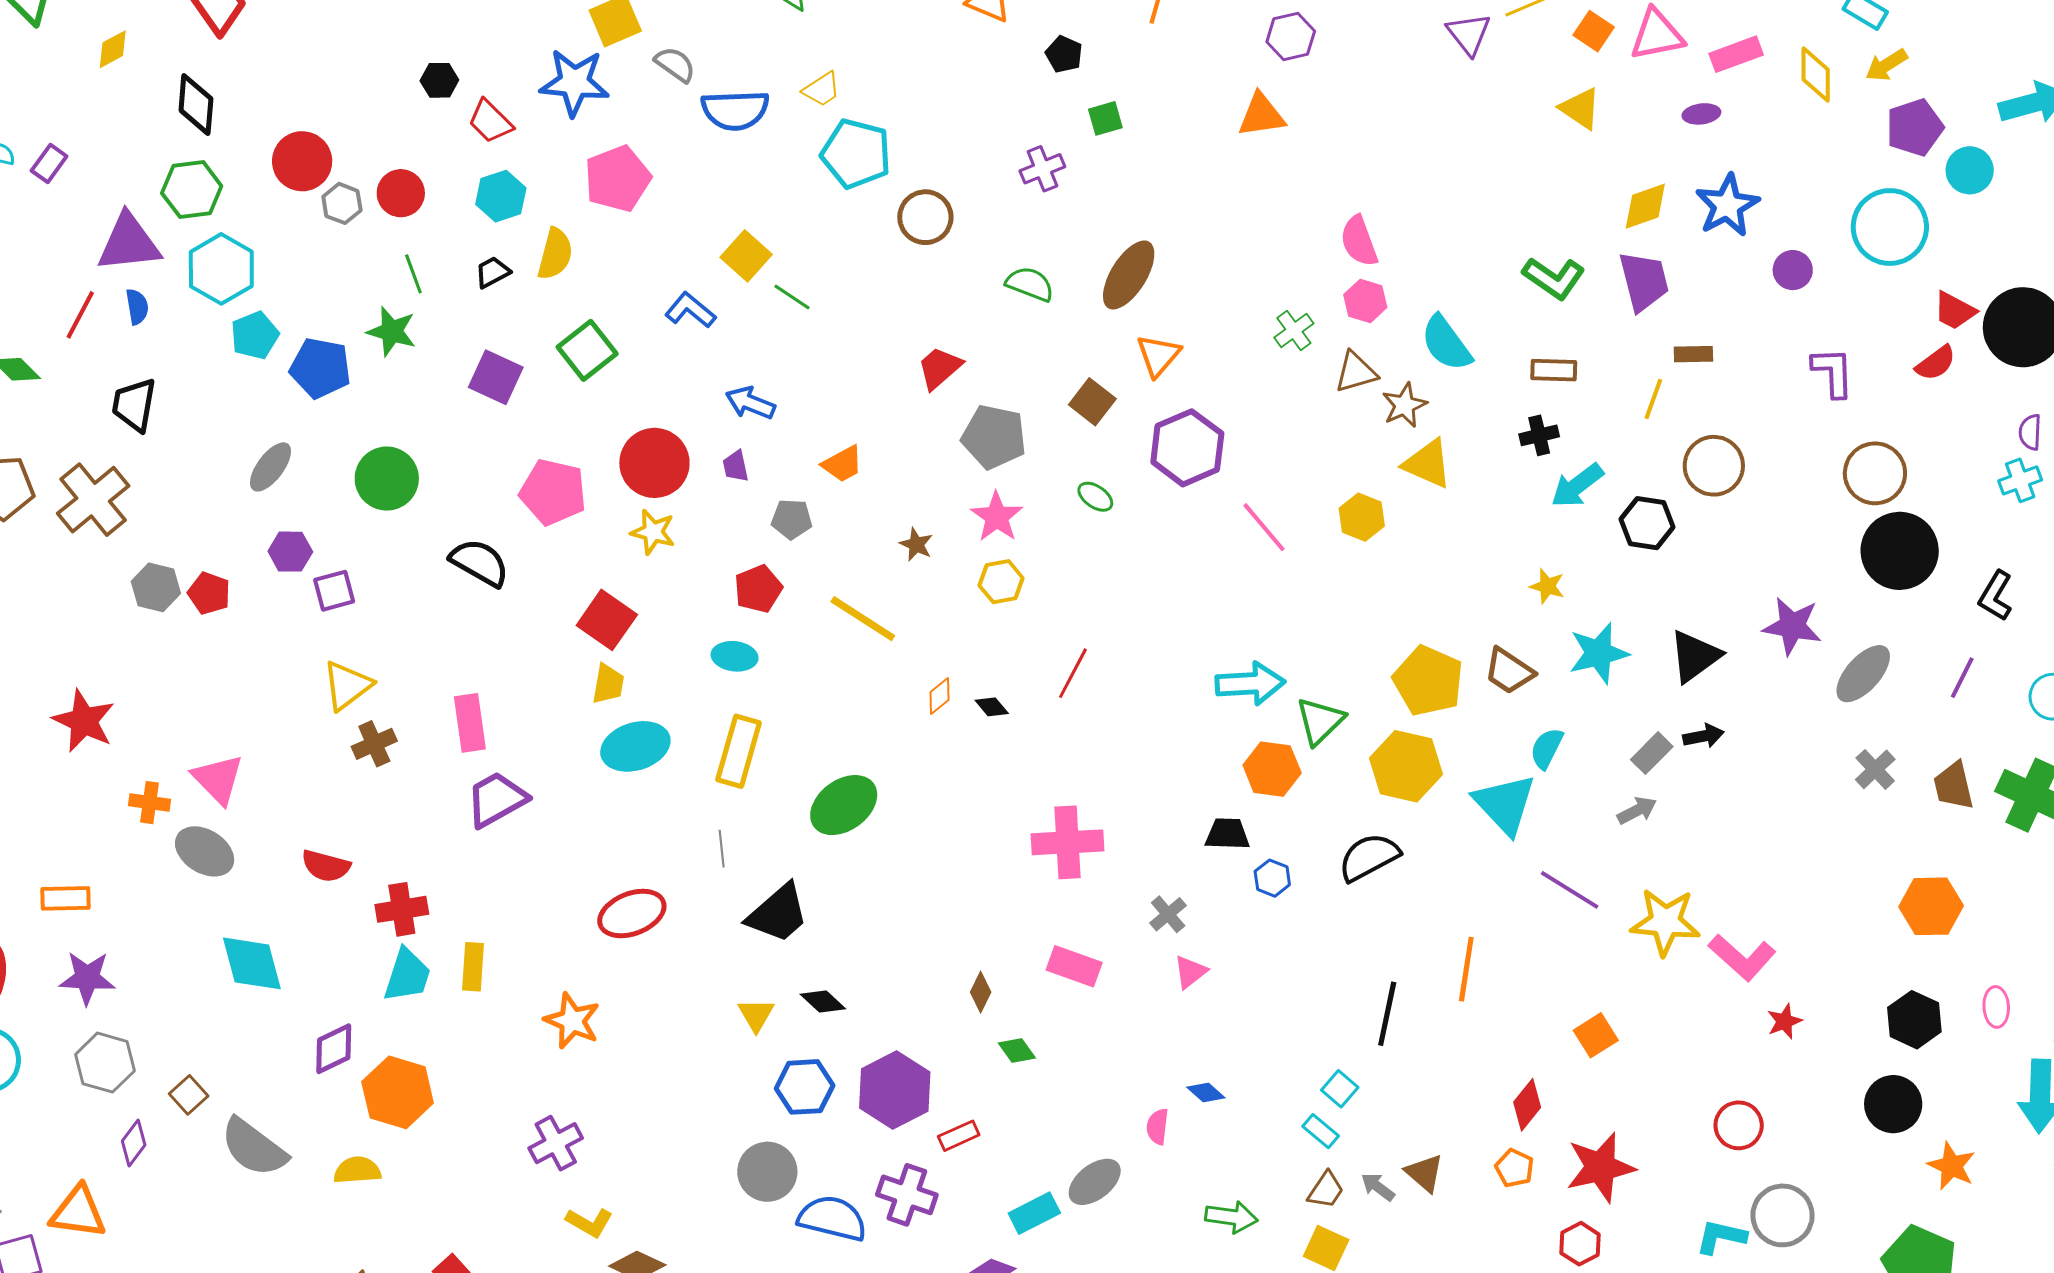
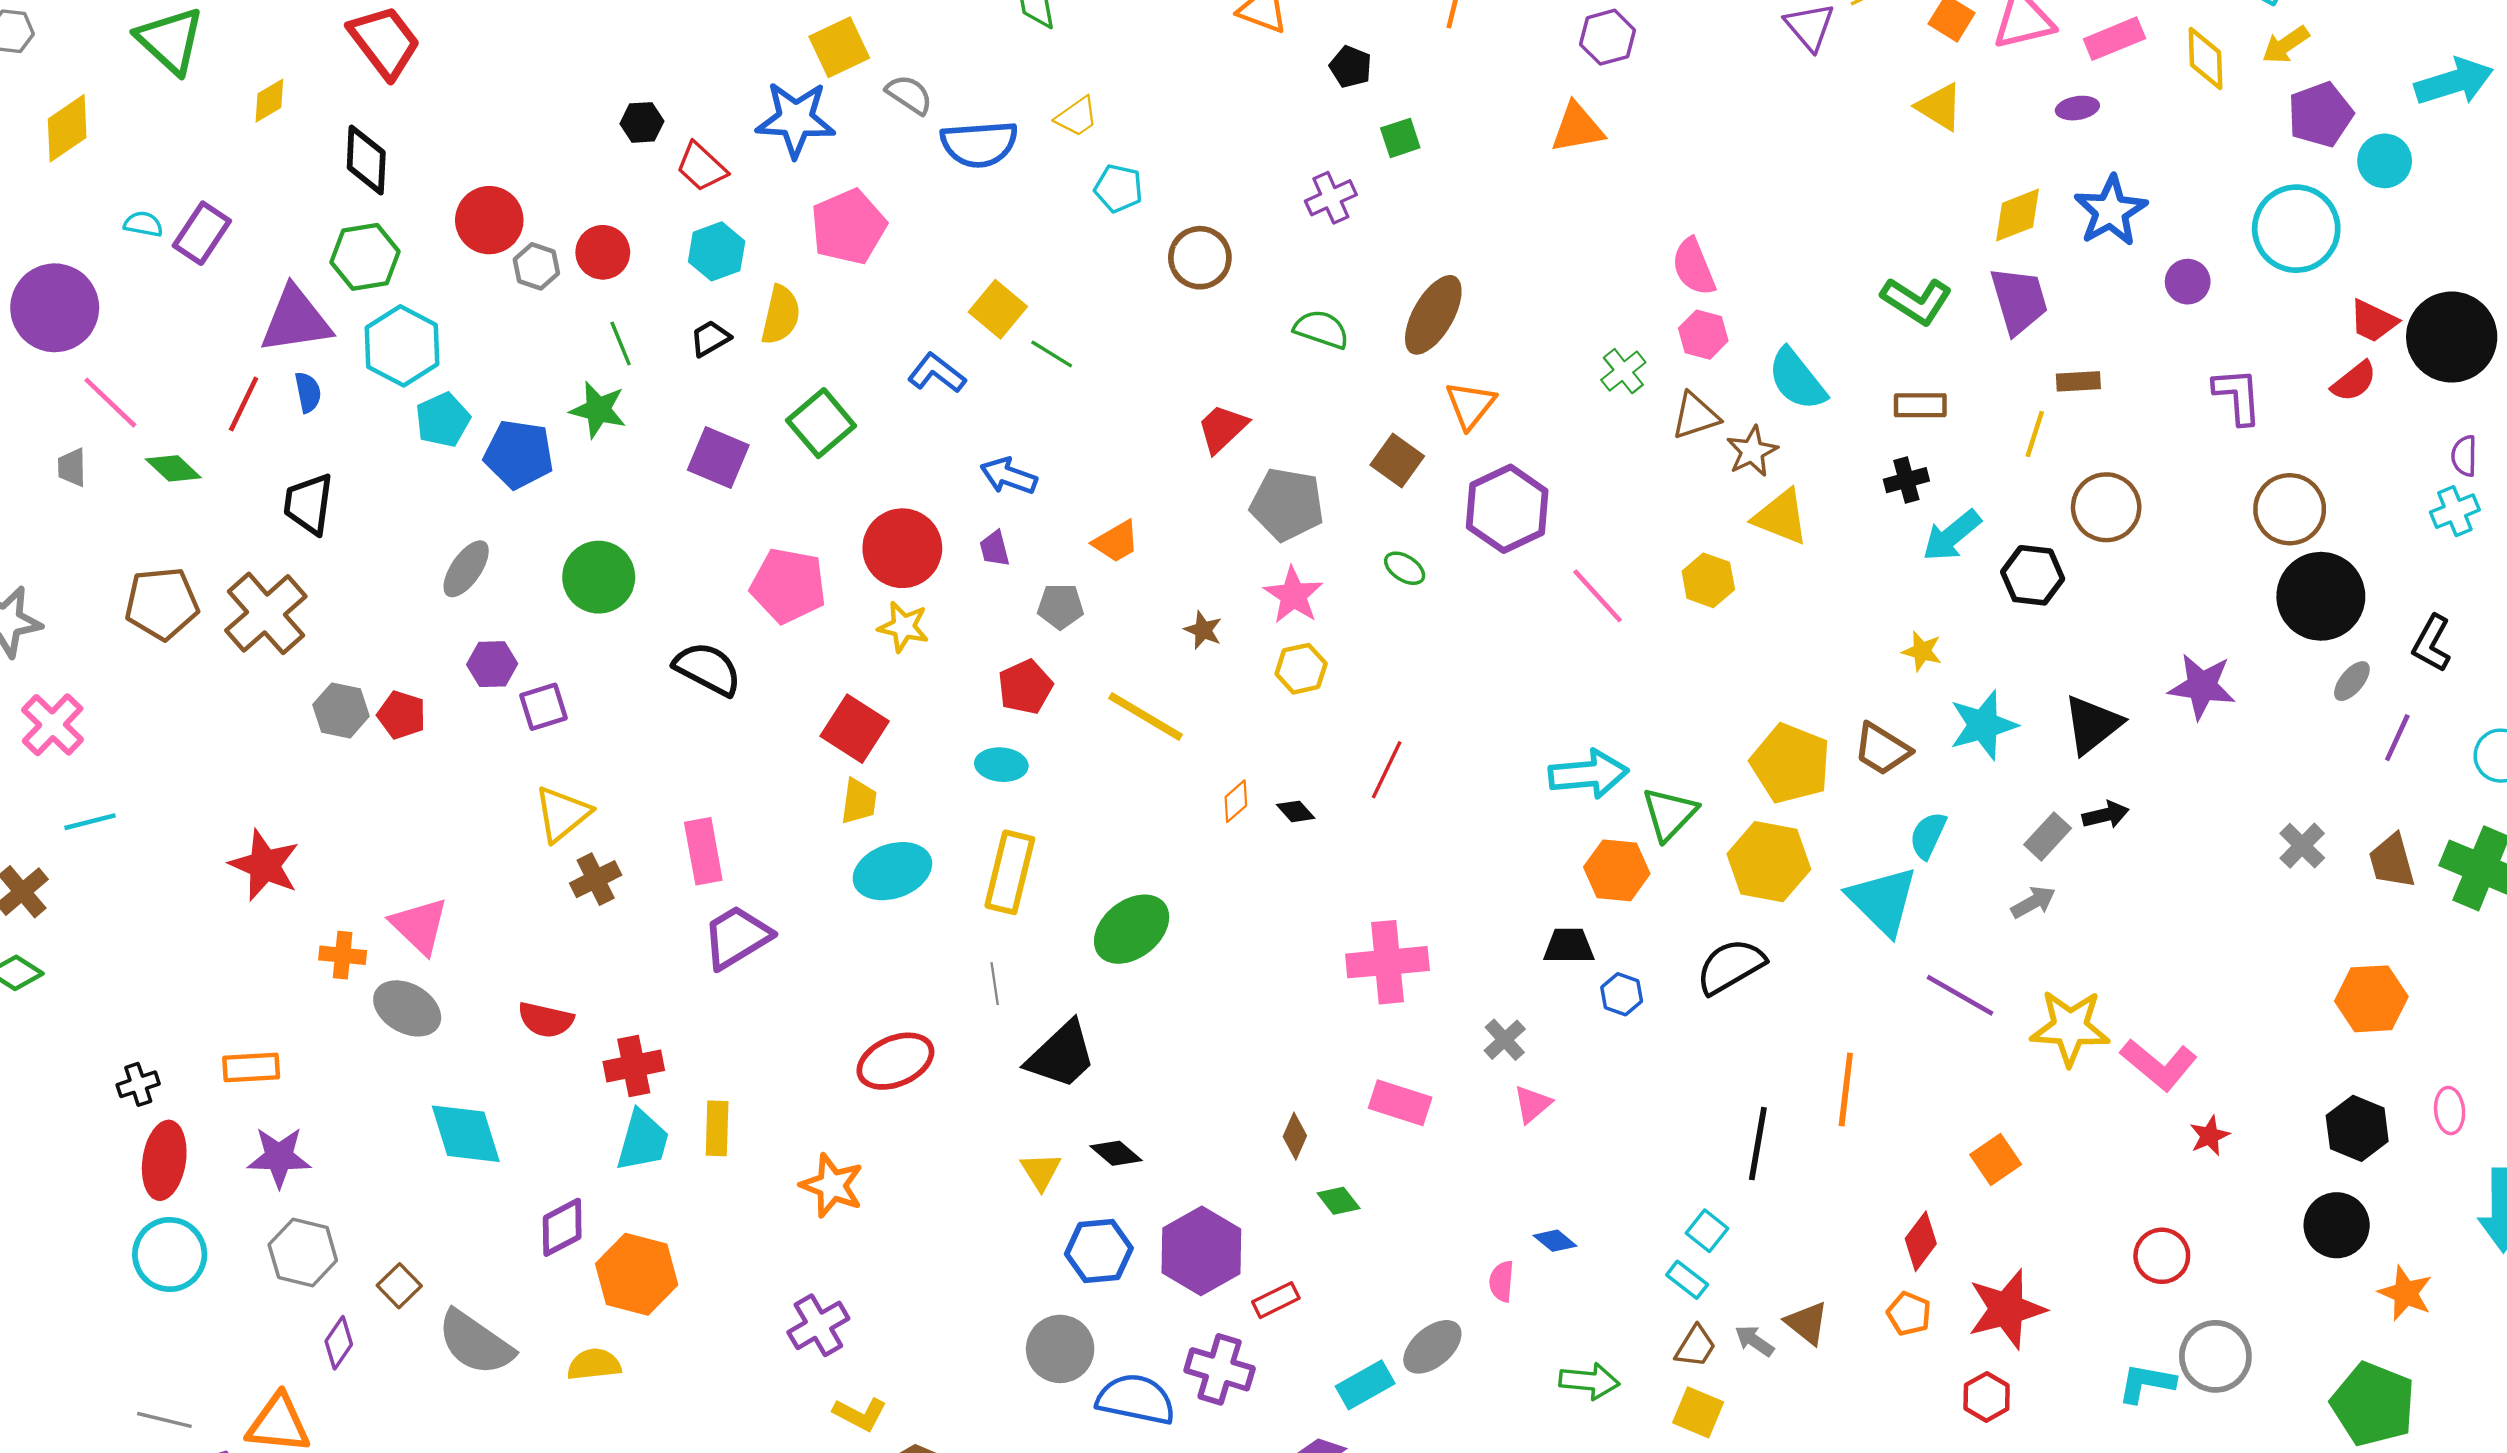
cyan pentagon: (856, 154) -> (1118, 188), size x0.6
purple rectangle: (49, 164) -> (202, 233), size x1.4
gray ellipse: (1863, 674) -> (2352, 681), moved, size x0.6

